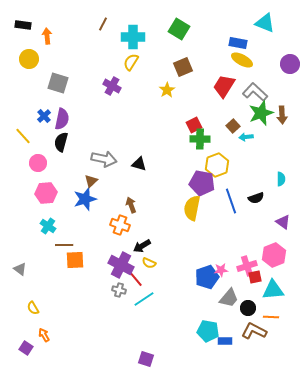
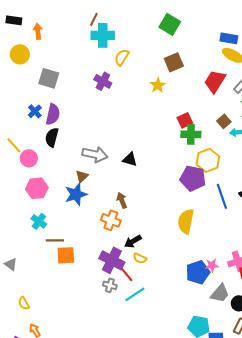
cyan cross: (133, 37) -> (103, 35), moved
yellow line: (23, 136) -> (14, 145), moved
yellow semicircle: (192, 208) -> (186, 221), moved

